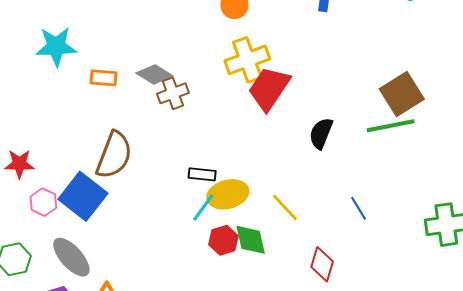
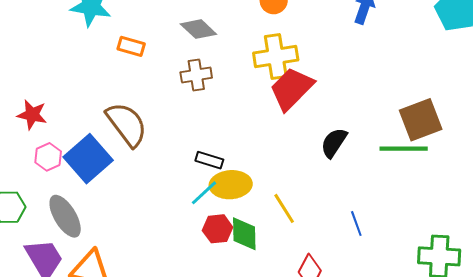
gray diamond: (154, 74) -> (198, 29), moved
brown semicircle: (114, 155) -> (127, 124), turned -69

